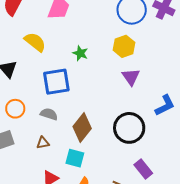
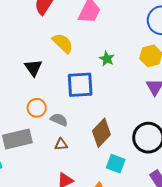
gray semicircle: (49, 114) -> (59, 120), moved
cyan square: (75, 158) -> (116, 164), moved

